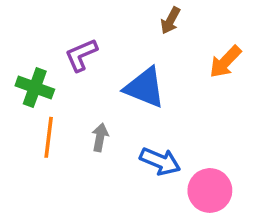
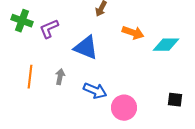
orange arrow: (225, 62) -> (133, 33), turned -115
green cross: (35, 88) -> (22, 21), moved

